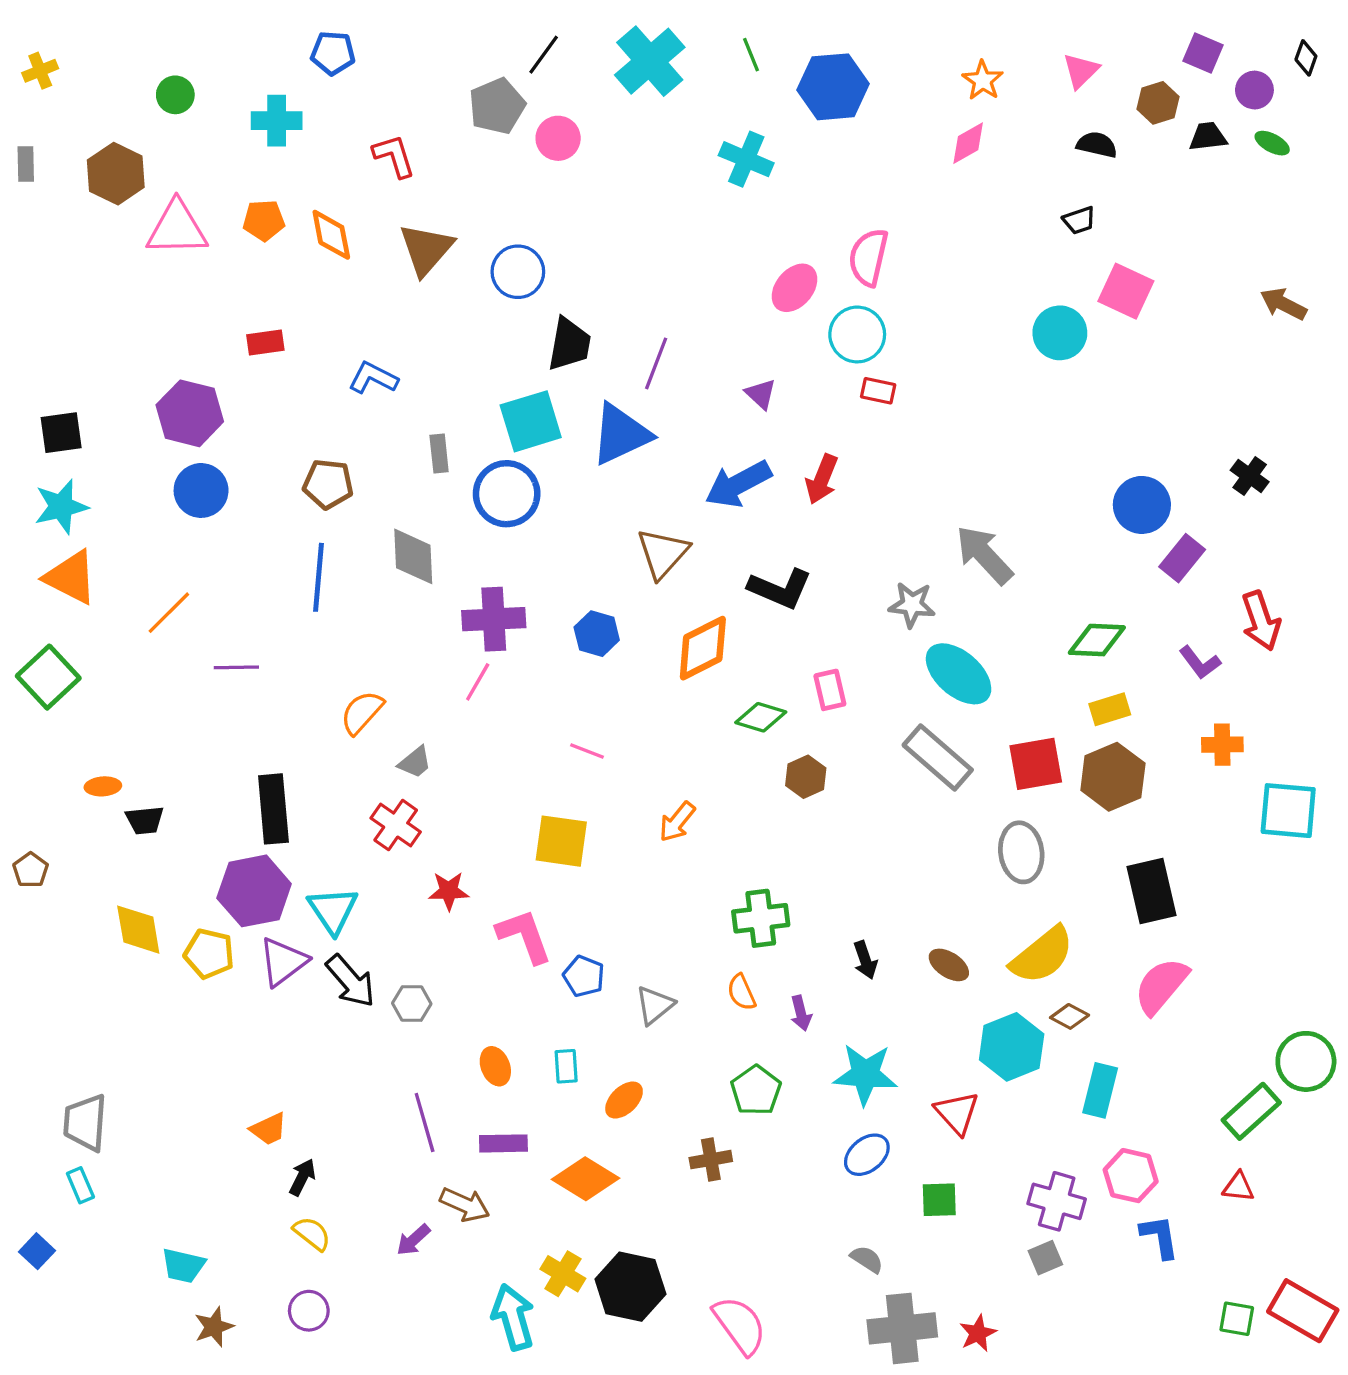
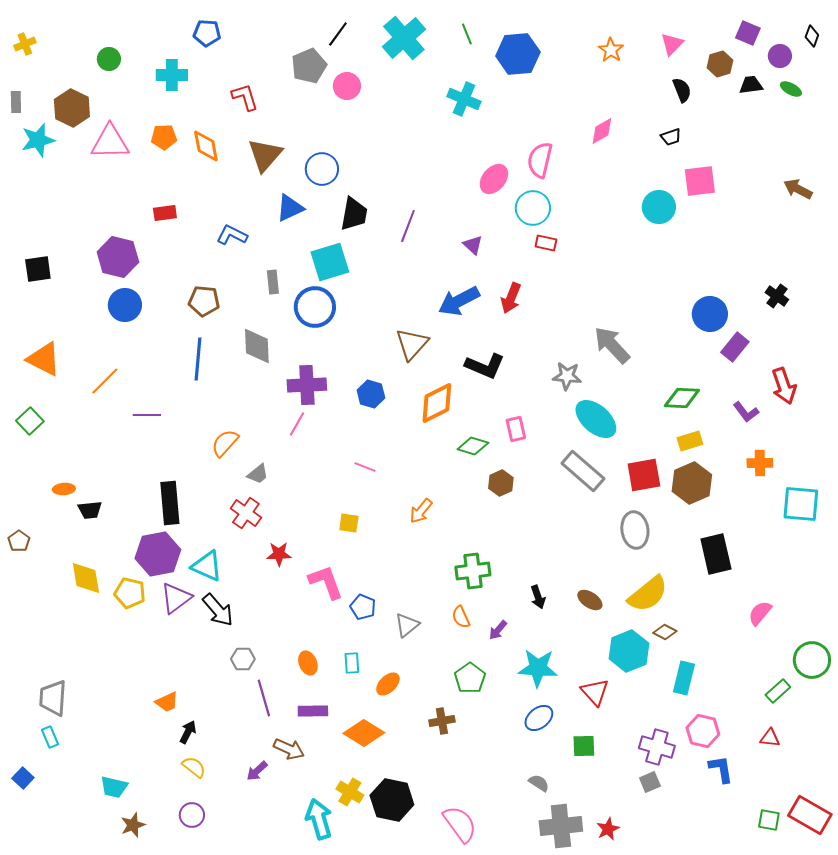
pink diamond: (968, 143) -> (602, 131), moved
black semicircle: (1097, 145) -> (682, 90), turned 55
pink square: (1126, 291) -> (700, 181), turned -32
blue triangle: (621, 434) -> (290, 208), moved, size x0.7
cyan star: (61, 507) -> (38, 140), moved
green square: (48, 677) -> (30, 421), size x0.7
yellow square: (561, 841) -> (349, 523), size x0.6
cyan triangle: (333, 910) -> (207, 566), turned -32
pink semicircle: (1161, 986) -> (760, 613), moved, size x0.7
gray hexagon: (412, 1004) -> (243, 659), moved
purple arrow: (801, 1013) -> (498, 630), turned 55
green rectangle: (1251, 1111) -> (778, 691), size x0.7

